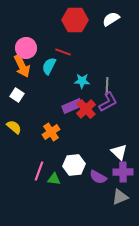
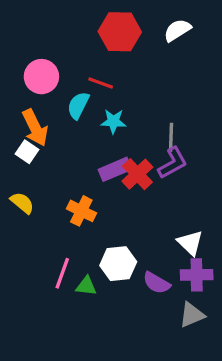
orange arrow: (22, 66) -> (35, 128), moved
cyan star: (82, 81) -> (113, 121), moved
orange cross: (51, 132) -> (81, 211), turned -30

